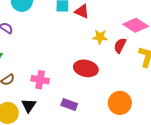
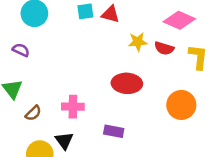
red semicircle: (120, 45) -> (164, 48), turned -91
orange circle: (120, 103) -> (181, 105), moved

